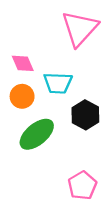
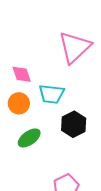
green ellipse: (37, 134) -> (29, 138), size x0.7

